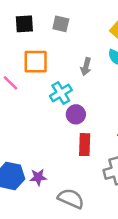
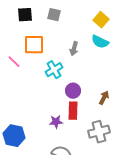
purple circle: (76, 114) -> (73, 91), moved
purple star: (38, 177) -> (56, 122), moved

